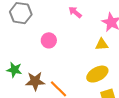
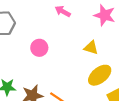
yellow triangle: (102, 44) -> (91, 48), moved, turned 32

